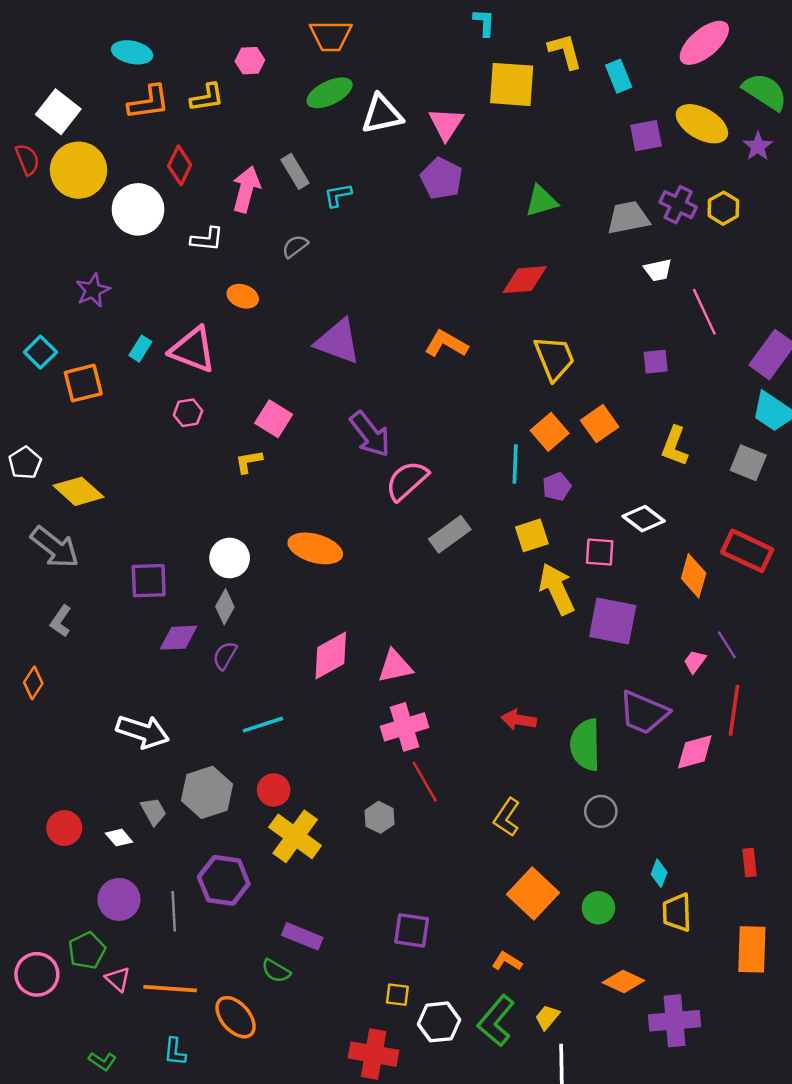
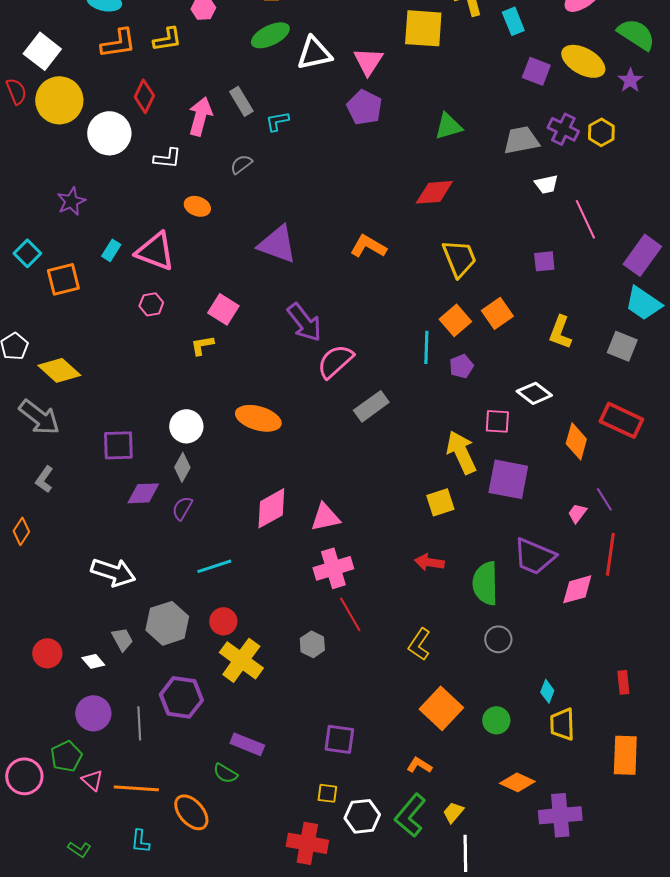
purple square: (646, 136) -> (536, 71), turned 32
yellow square: (532, 535) -> (440, 502), moved

